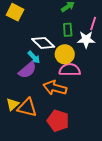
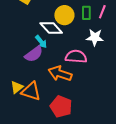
green rectangle: (68, 30) -> (86, 13), moved
white star: (86, 40) -> (95, 37), moved
yellow circle: (65, 54) -> (64, 15), moved

